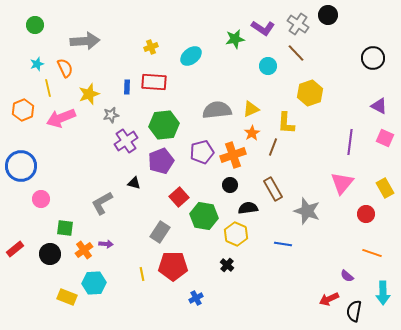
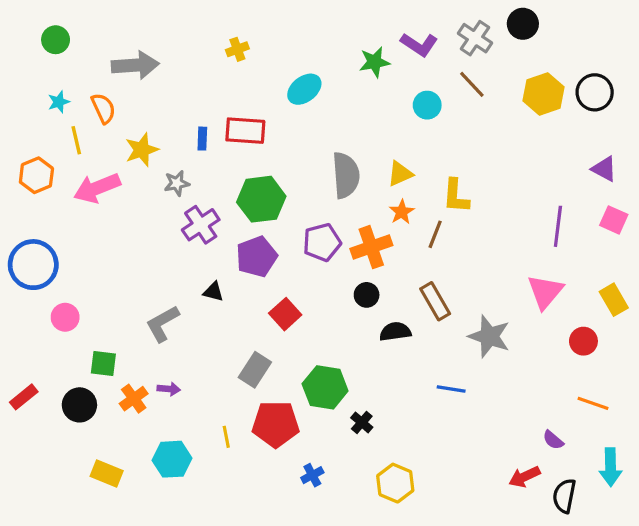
yellow cross: (151, 47) -> (237, 49), moved
yellow hexagon: (310, 93) -> (544, 94), moved
gray semicircle: (217, 110) -> (346, 175), turned 92
green hexagon: (204, 216) -> (325, 387), moved
yellow hexagon: (236, 234) -> (395, 483), moved
cyan hexagon: (94, 283) -> (172, 459), moved

